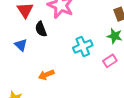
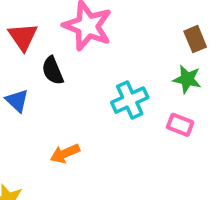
pink rectangle: (110, 61) -> (180, 125), turned 56

